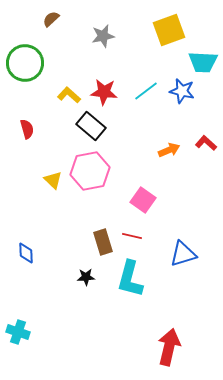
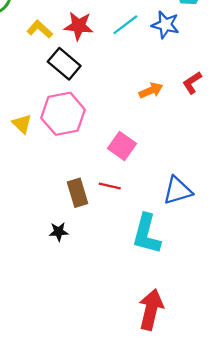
red L-shape: (206, 143) -> (192, 83), turned -75
blue triangle: (183, 254) -> (178, 191), moved
cyan L-shape: (130, 279) -> (146, 234), moved

